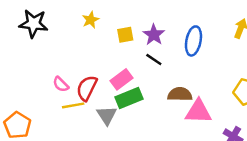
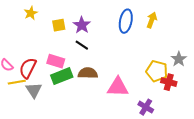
blue ellipse: (193, 41) -> (126, 21), moved
pink rectangle: (122, 79) -> (56, 61), turned 54
brown semicircle: (180, 94) -> (88, 73), moved
gray triangle: (107, 115) -> (34, 90), moved

